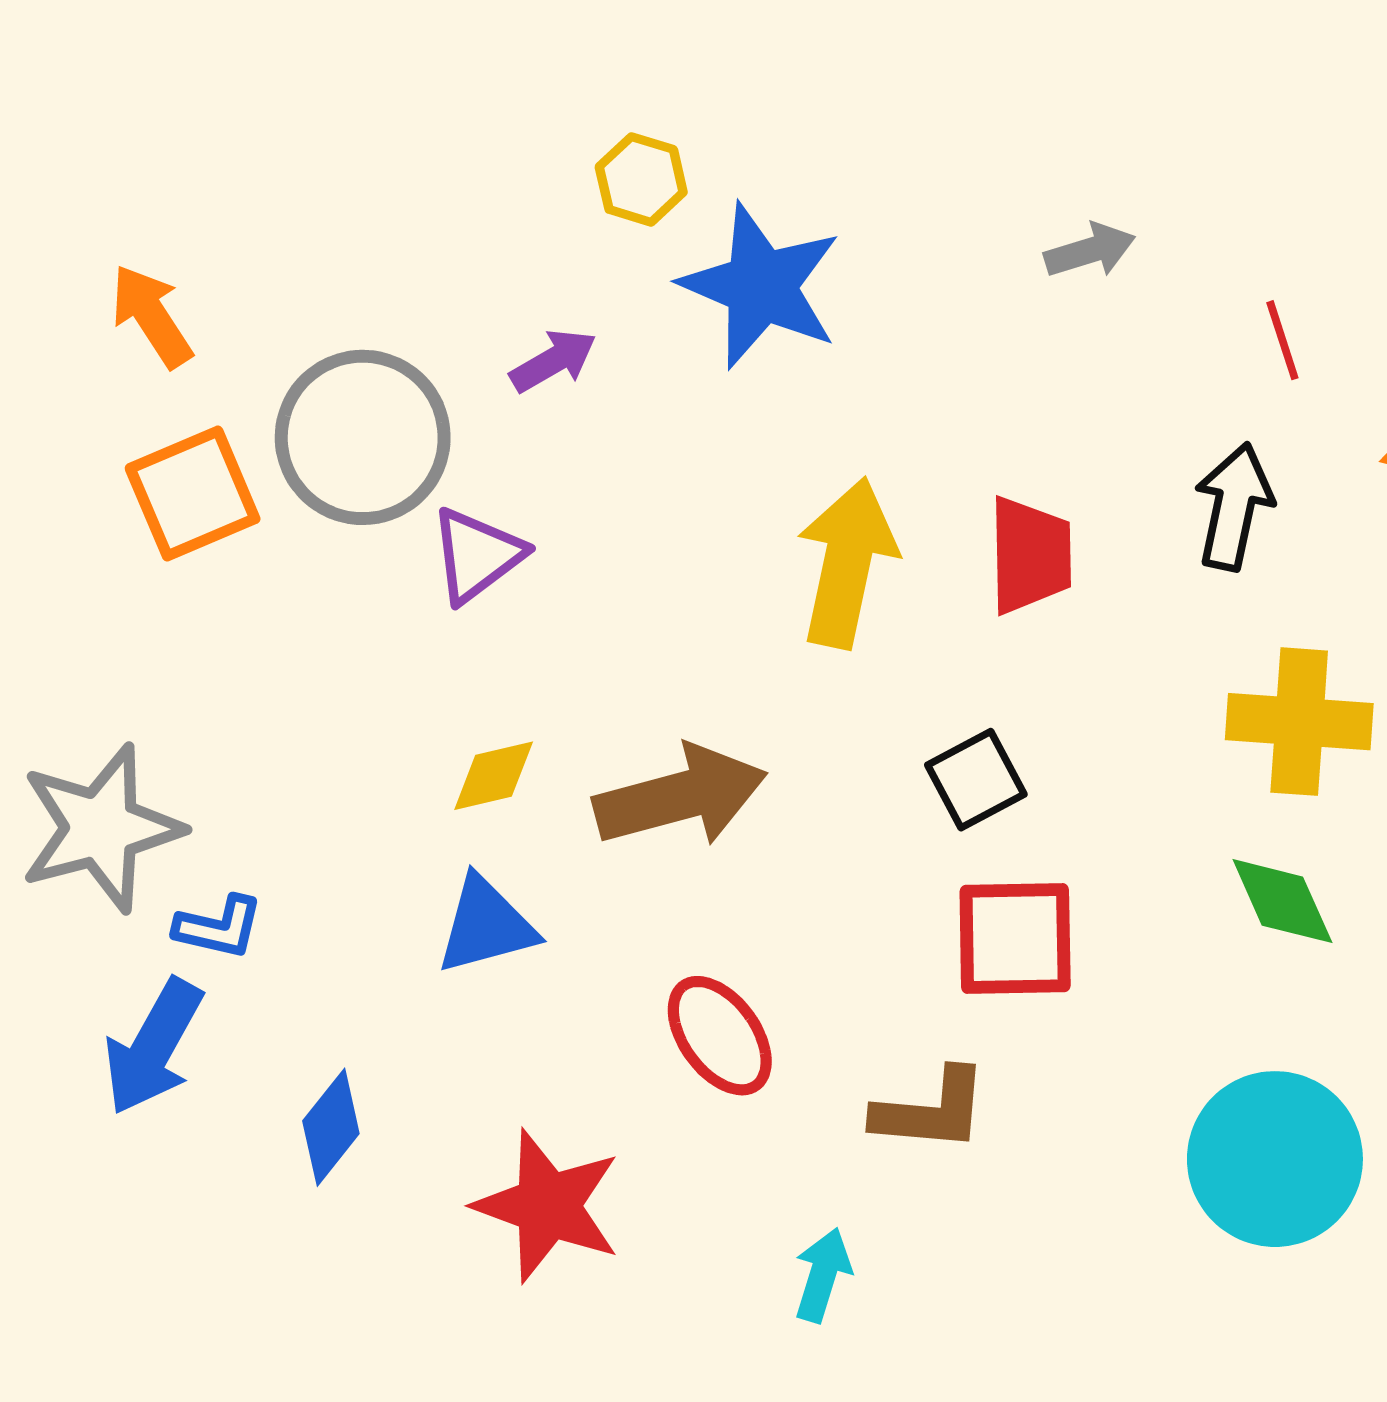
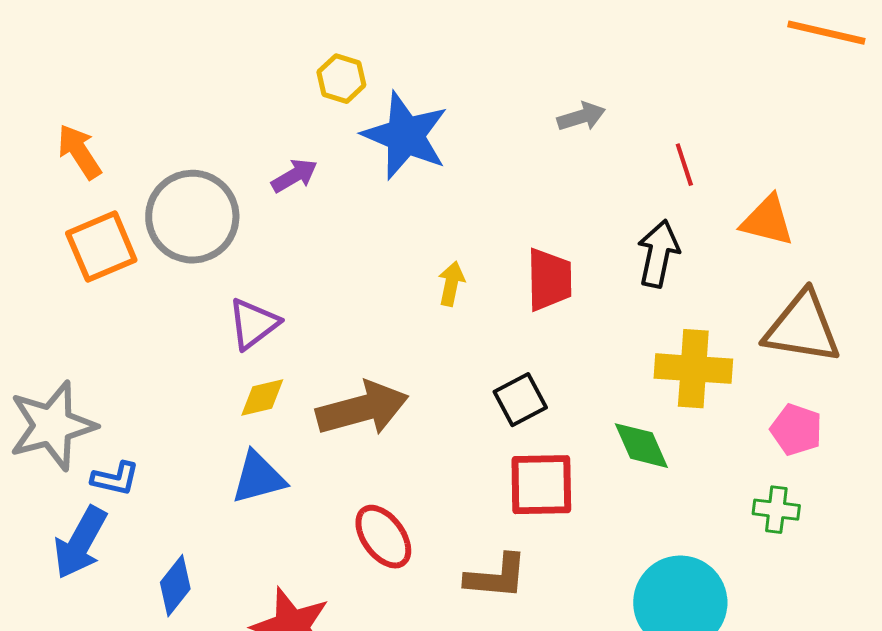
purple triangle: (477, 555) -> (253, 324), moved
yellow arrow: (847, 563) -> (451, 284), size x0.5
green diamond: (1282, 901) -> (641, 446), moved

